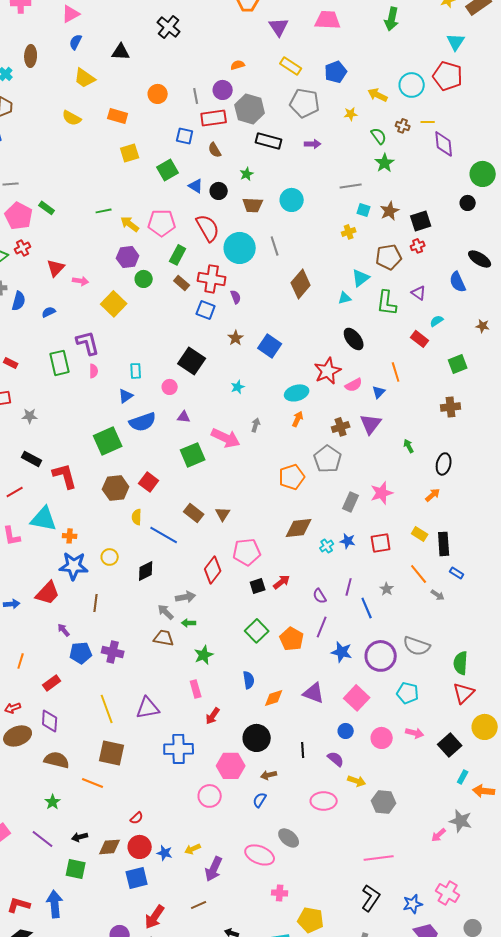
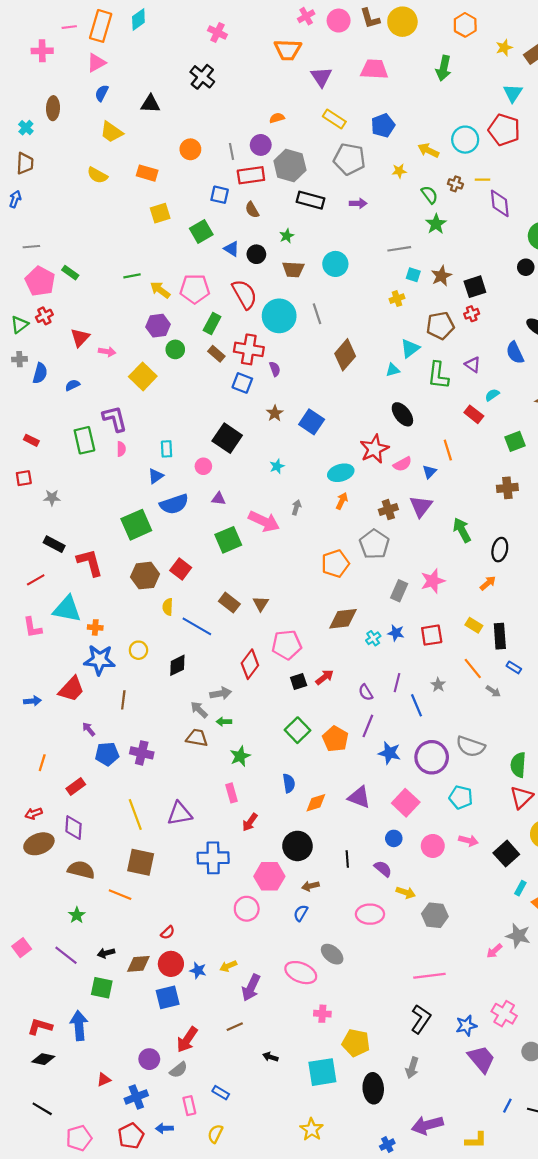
green arrow: (409, 446) -> (462, 530), size x1.6

